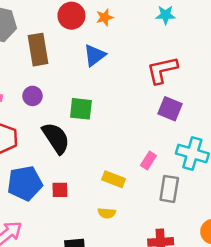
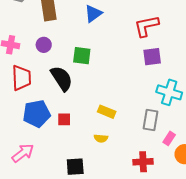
purple square: (170, 109) -> (152, 57), turned -30
pink rectangle: (148, 160) -> (169, 138), moved

